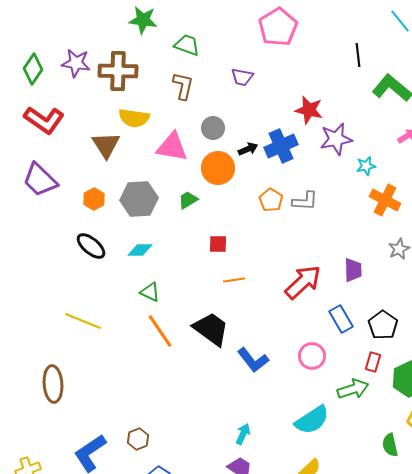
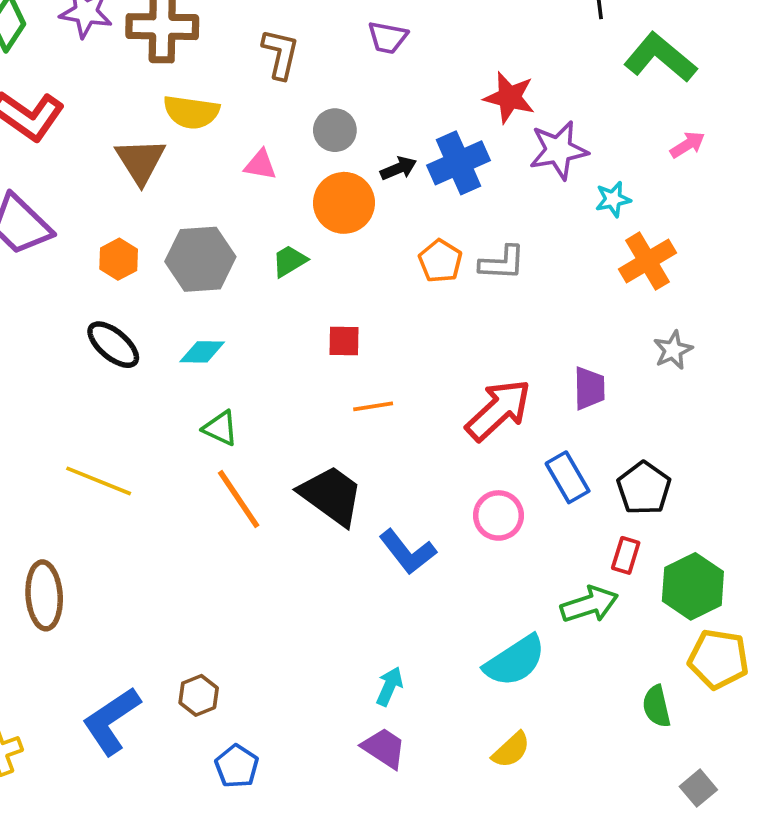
pink triangle: (172, 147) -> (260, 165), size x0.6
orange cross: (385, 200) -> (647, 261), turned 32
pink circle: (312, 356) -> (498, 515), moved

